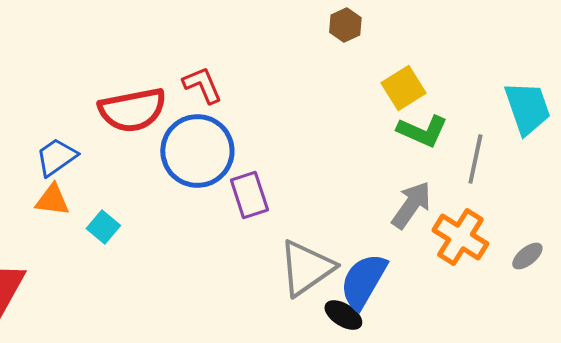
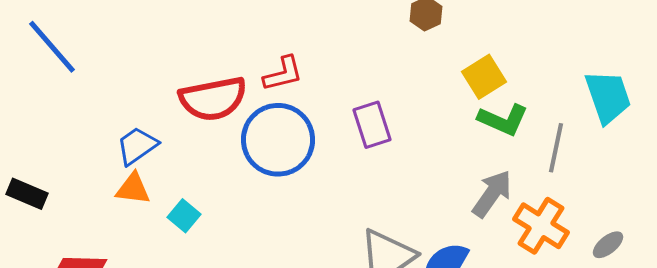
red L-shape: (202, 85) -> (283, 74), turned 99
purple rectangle: (249, 195) -> (372, 125), moved

